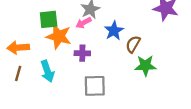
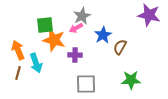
orange arrow: (18, 48) -> (18, 50), turned 72
green star: (145, 66) -> (131, 80), moved
cyan arrow: (47, 71) -> (36, 63), moved

